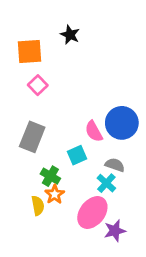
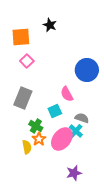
blue circle: (122, 123) -> (87, 70), moved
pink ellipse: (92, 213) -> (62, 139), moved
purple star: (115, 231) -> (74, 173), moved

